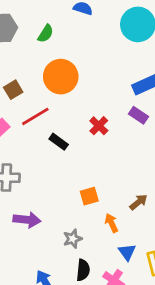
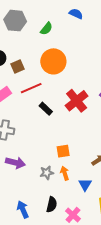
red cross: (99, 126) -> (77, 101), size x1.6
orange arrow: (111, 223) -> (65, 173), moved
gray star: (73, 239) -> (47, 173), moved
blue triangle: (127, 252) -> (85, 185), moved

